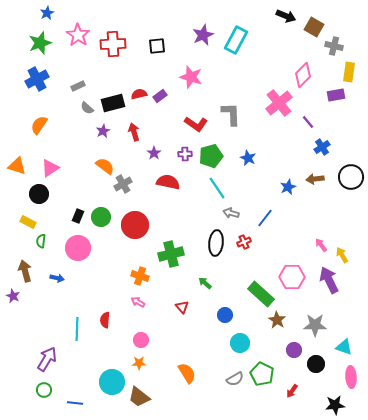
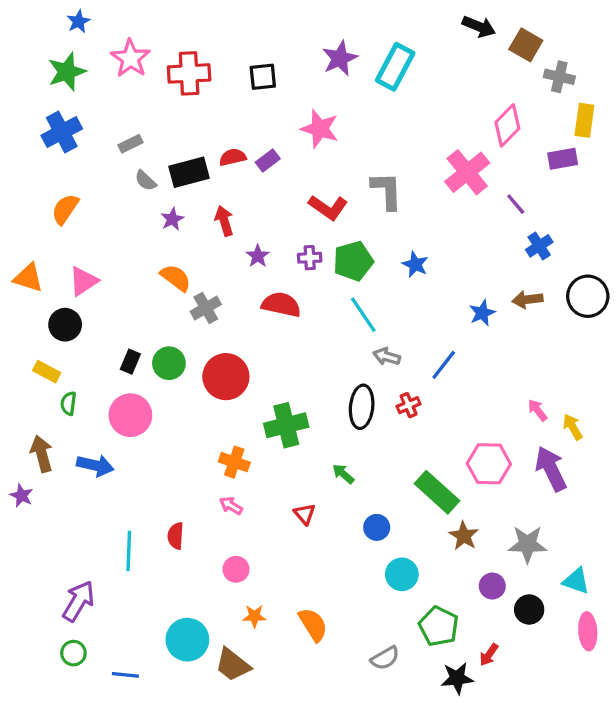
blue arrow: (57, 278) -> (95, 465), size x1.5
orange star: (139, 363) -> (254, 616), moved
gray semicircle: (235, 379) -> (385, 658), moved
black star: (335, 405) -> (457, 678), moved

